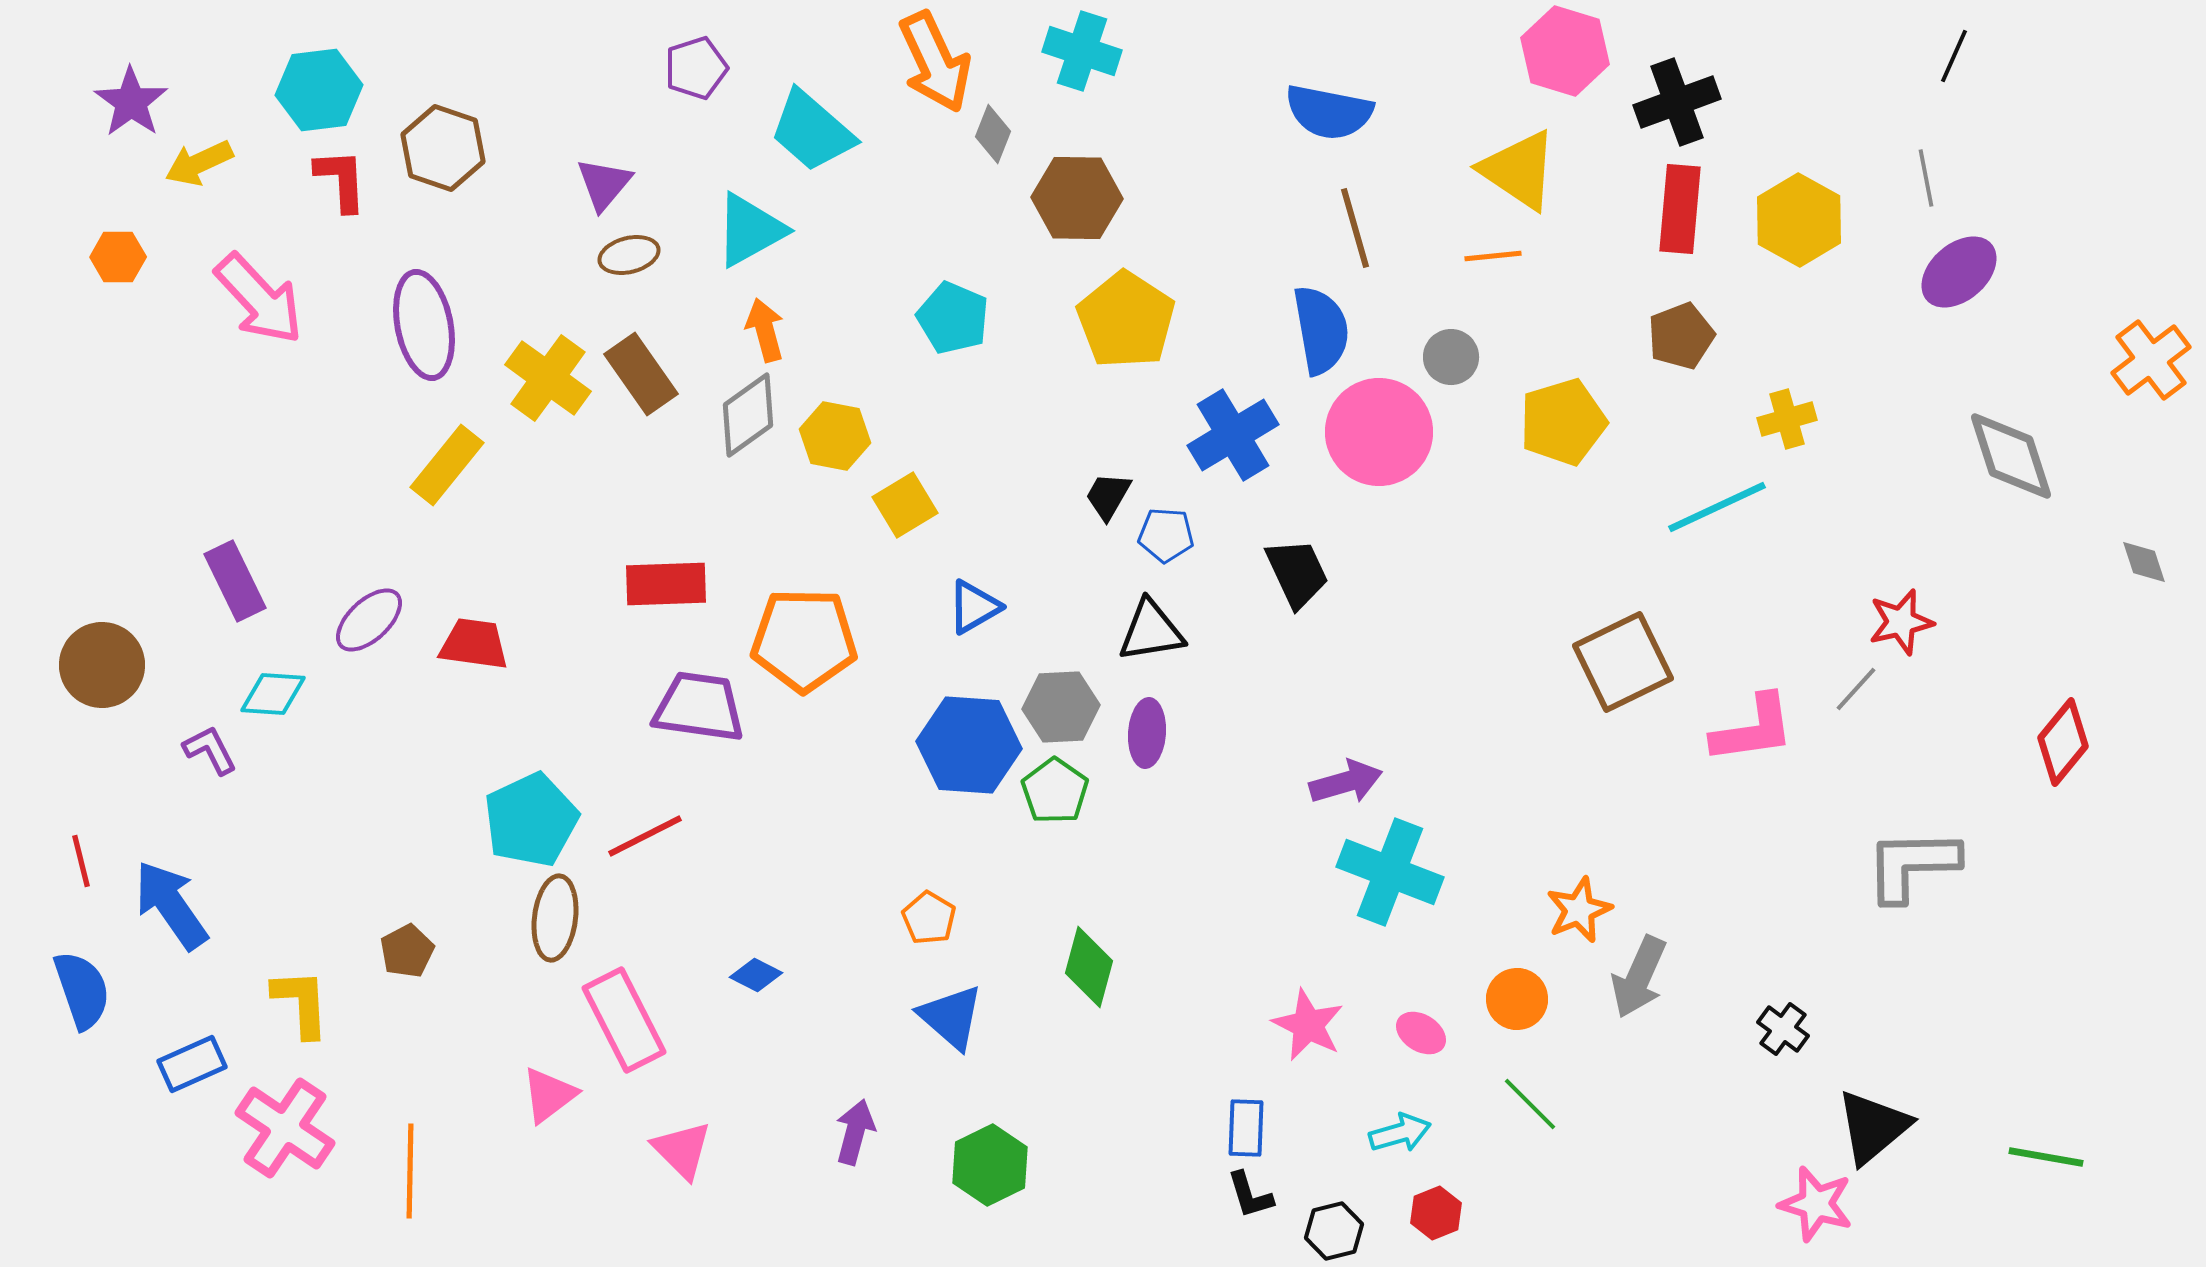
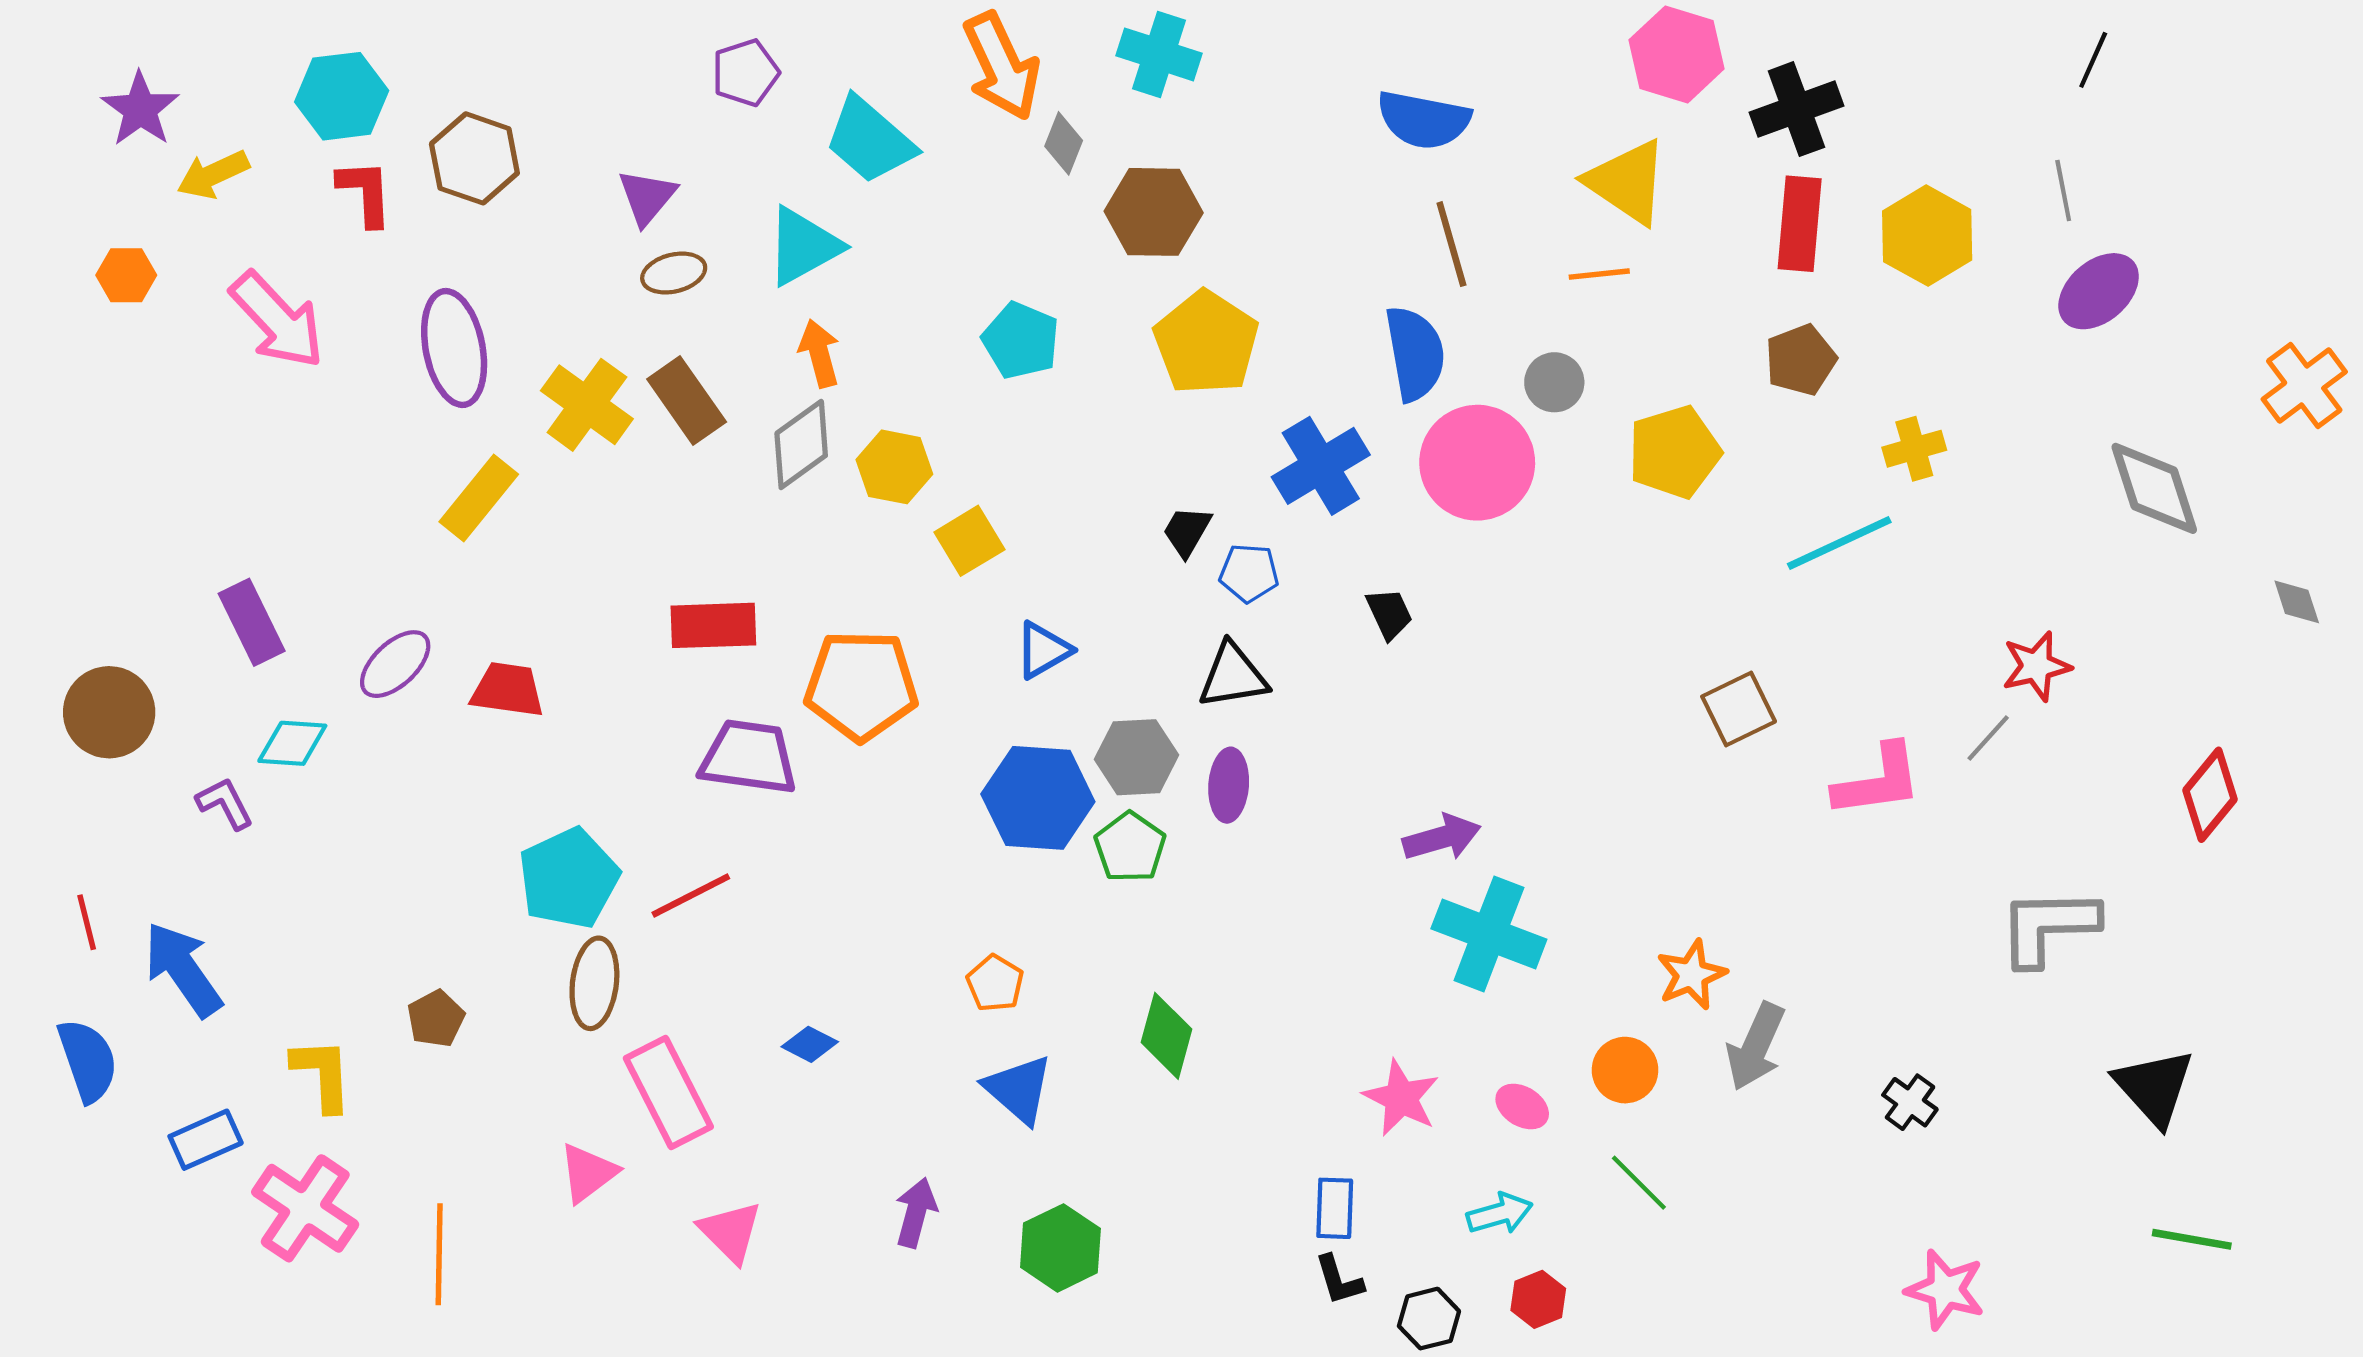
black trapezoid: (1297, 573) -> (1389, 614), size x0.7
brown square: (1623, 662) -> (1739, 709), size x0.7
black triangle: (1873, 1127) -> (2154, 1087), moved, turned -32

